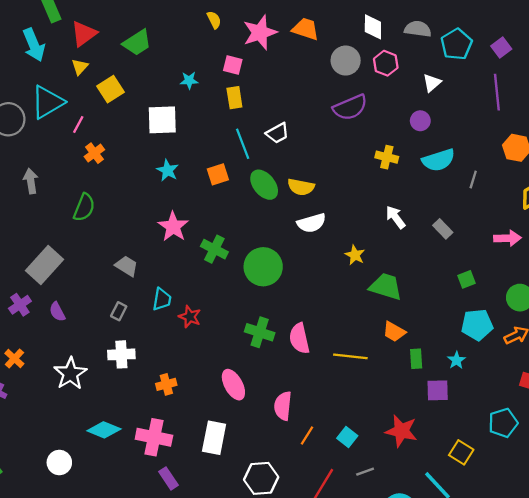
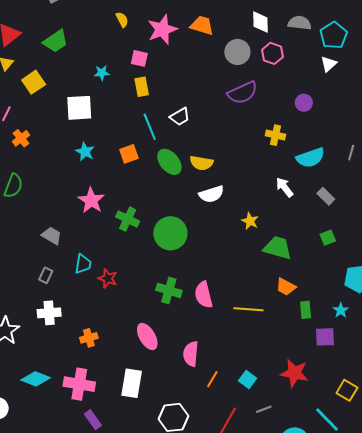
white triangle: (432, 83) -> (329, 64), moved
cyan semicircle: (439, 160) -> (310, 158), moved
green square: (467, 279) -> (328, 238), moved

